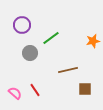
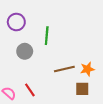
green line: (51, 38) -> (47, 36), turned -48
orange star: (93, 41) -> (87, 69), moved

